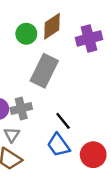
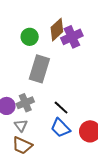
brown diamond: (52, 26) -> (57, 30), moved
green circle: (26, 34) -> (30, 37), moved

